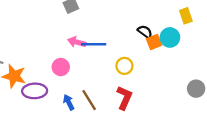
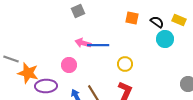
yellow rectangle: (186, 16) -> (179, 20), turned -48
black semicircle: (145, 32) -> (157, 22), moved
orange square: (154, 42) -> (132, 18), moved, turned 32

